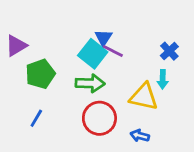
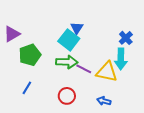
purple line: (113, 51) -> (84, 69), moved
cyan arrow: (163, 79) -> (121, 59), size x1.5
red circle: (99, 118) -> (67, 96), moved, size x0.7

